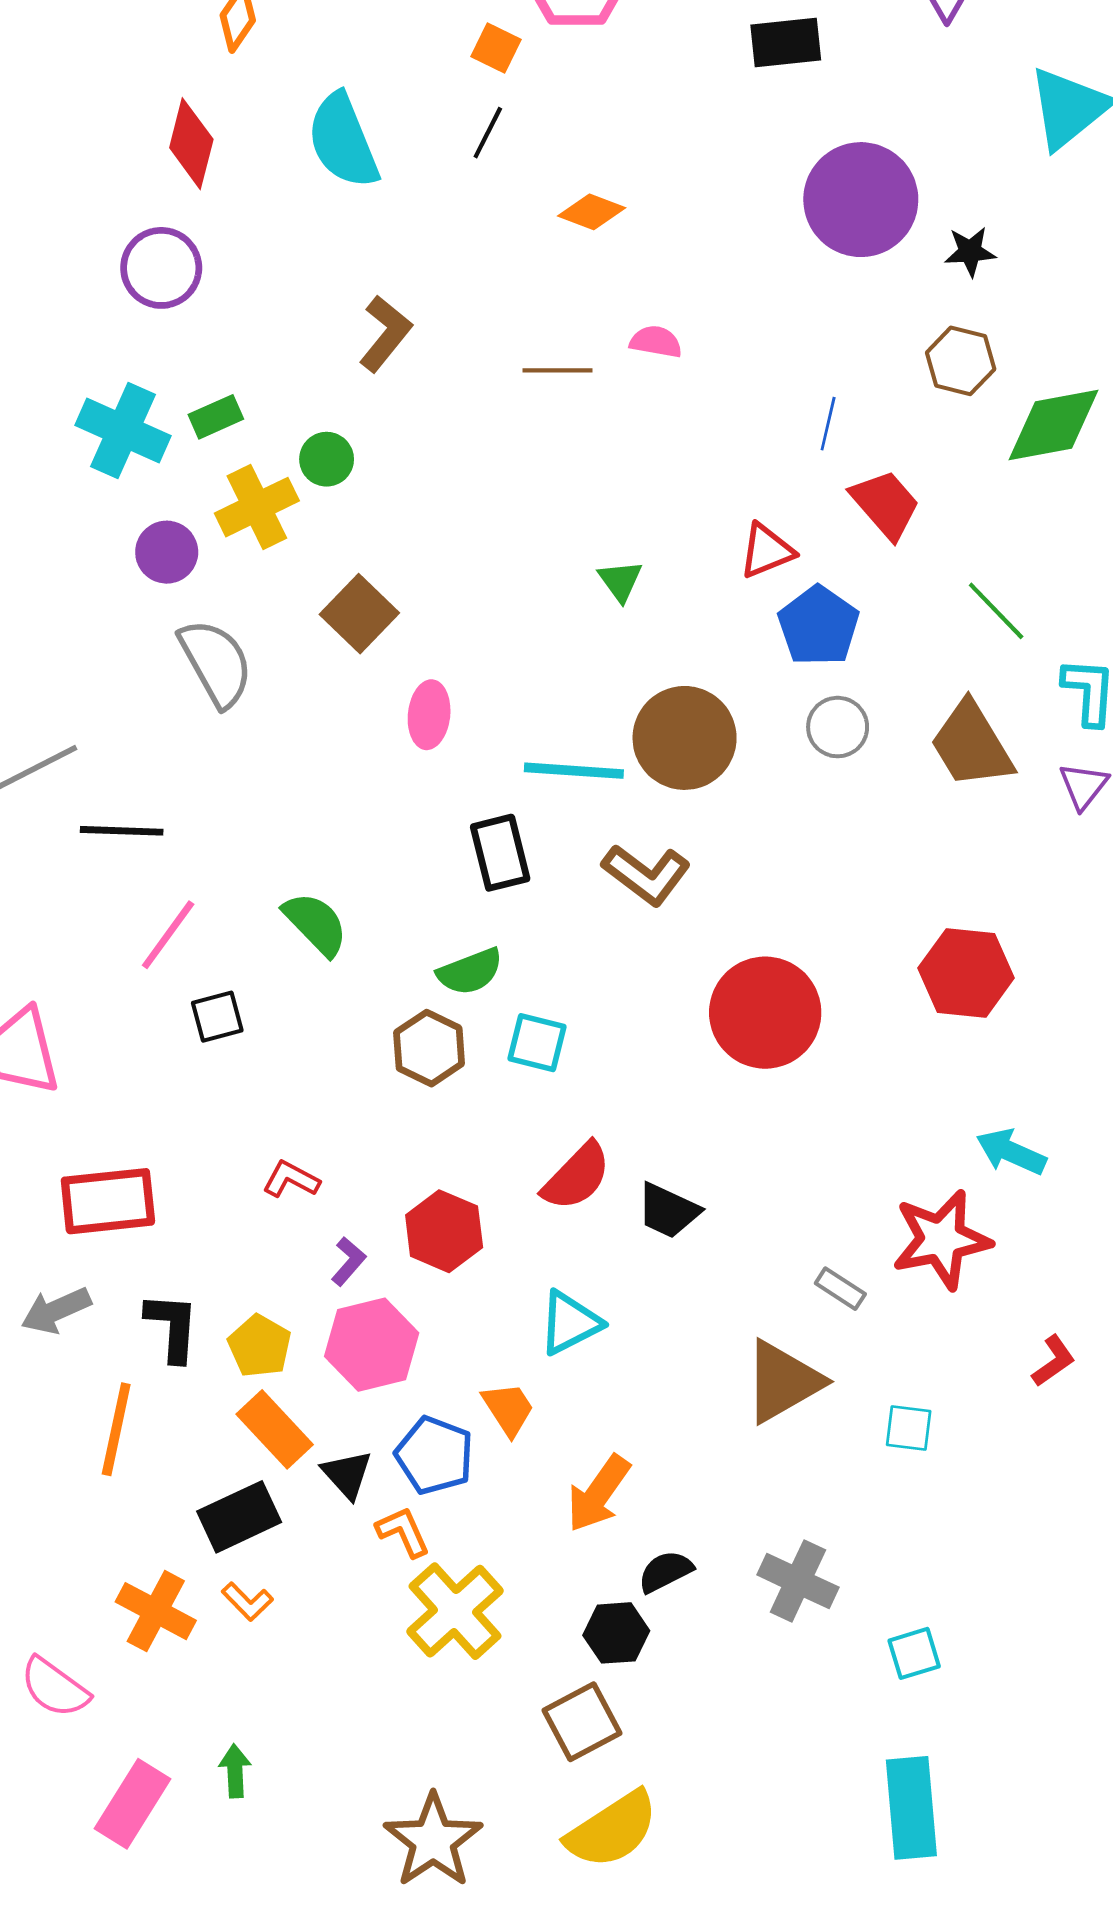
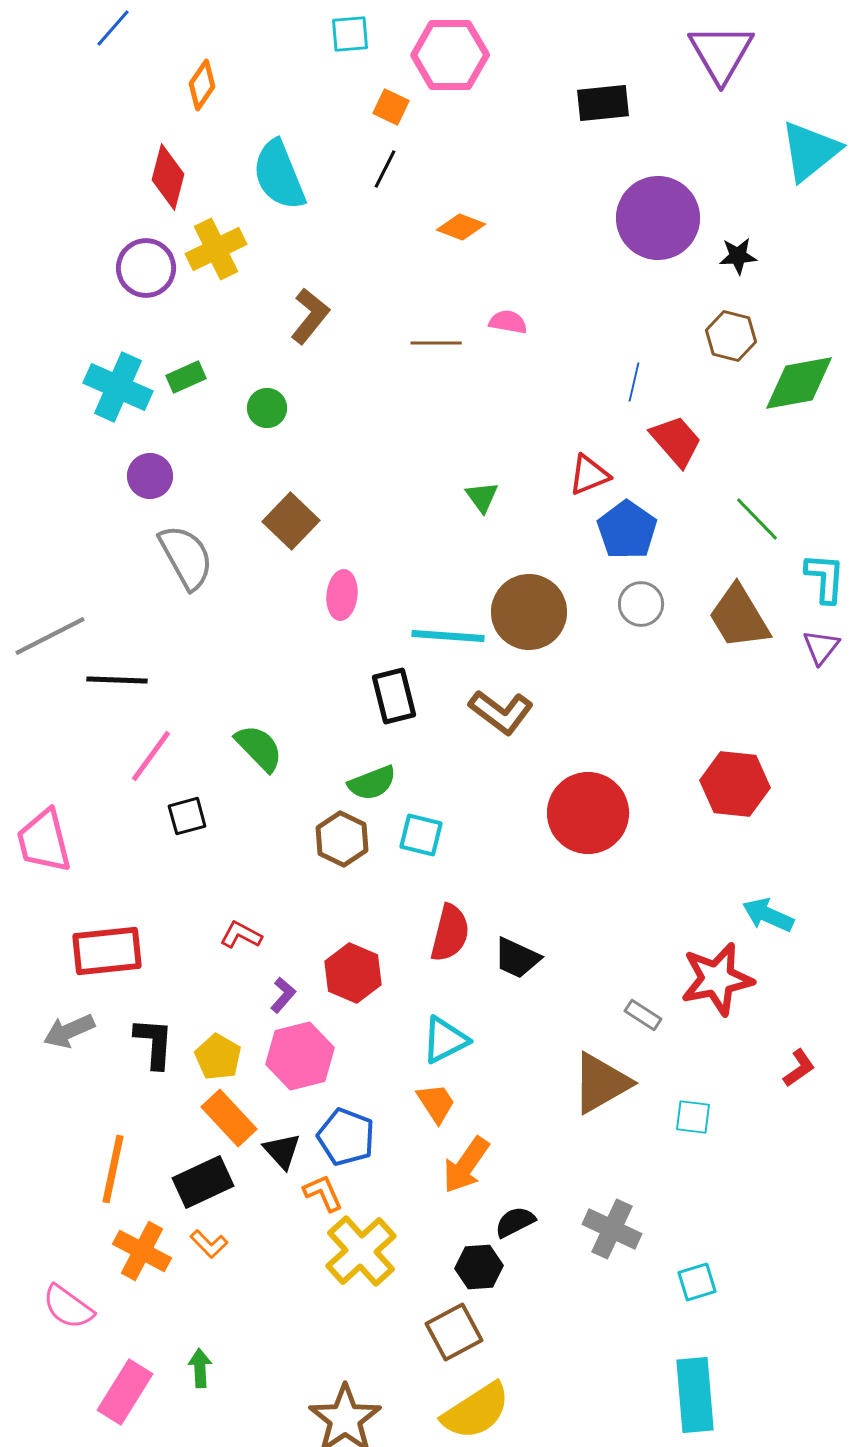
yellow cross: (257, 507) -> (216, 249), moved
red semicircle: (577, 1177) -> (450, 933), turned -30
orange trapezoid: (508, 1409) -> (436, 1103), moved
orange line: (116, 1429) -> (113, 1169), moved

